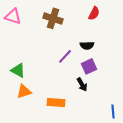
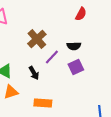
brown cross: (53, 18) -> (37, 39), moved, turned 30
black arrow: (82, 84) -> (34, 73), moved

